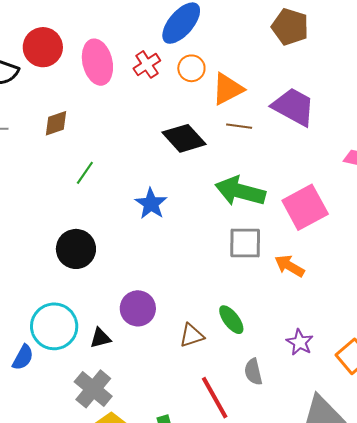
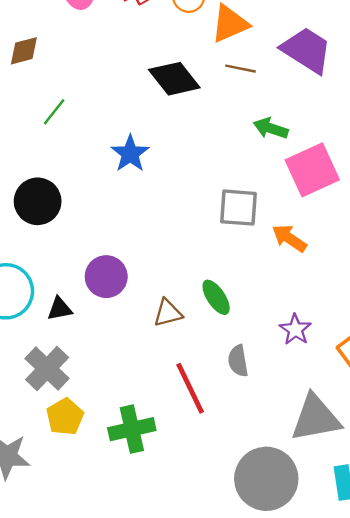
green arrow: (240, 191) -> (271, 128), moved, size x0.6

